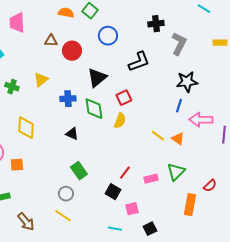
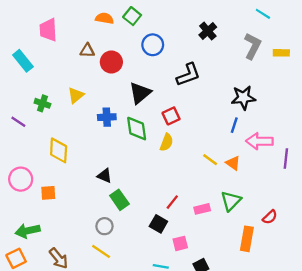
black cross: (156, 24) -> (208, 31), turned -35
gray L-shape: (179, 44) -> (253, 46), moved
black triangle: (72, 134) -> (104, 176), moved

